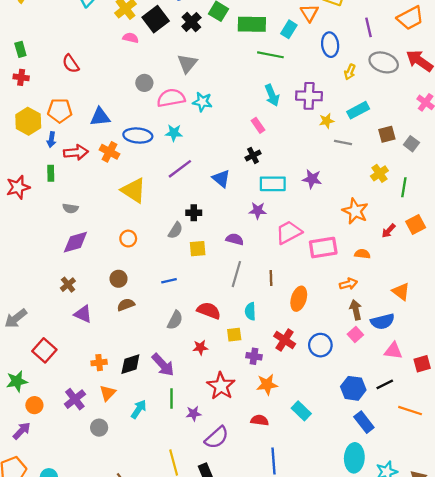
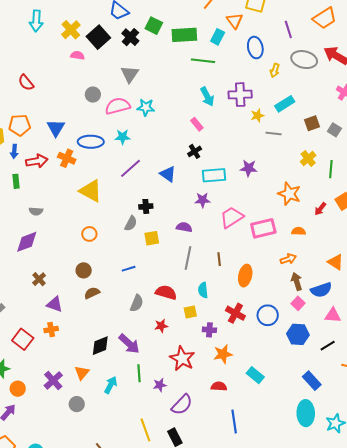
blue triangle: (100, 117) -> (56, 128), turned -48
purple diamond: (75, 242) -> (27, 242), moved
orange cross: (99, 363) -> (51, 329), moved
blue hexagon: (353, 388) -> (298, 334), moved

